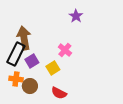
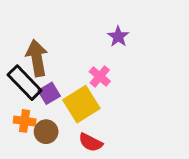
purple star: (76, 16) -> (118, 37), moved
black rectangle: (16, 54) -> (25, 83), turned -70
yellow square: (53, 68) -> (81, 104), size x1.6

